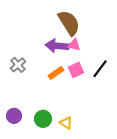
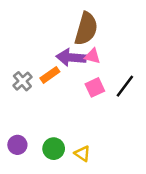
brown semicircle: (69, 23) -> (86, 29), turned 48
orange rectangle: (56, 73) -> (50, 75), moved

